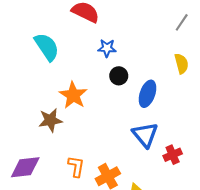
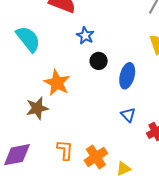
blue star: (107, 48) -> (85, 36), turned 30
blue triangle: (145, 135) -> (128, 115), size x0.6

